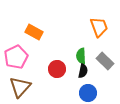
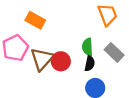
brown triangle: (20, 87) -> (42, 59), moved

